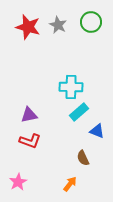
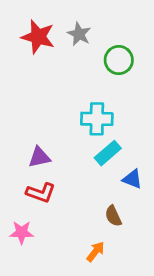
green circle: (91, 22) -> (119, 60), moved
pink star: (18, 182) -> (22, 232), moved, turned 30

